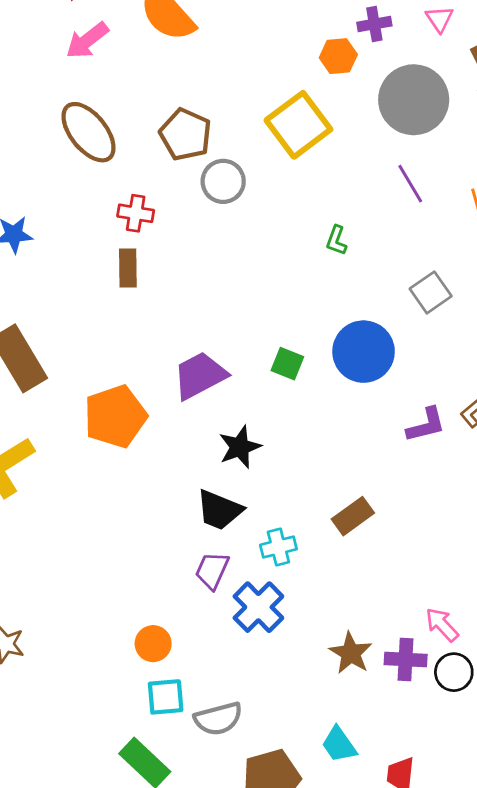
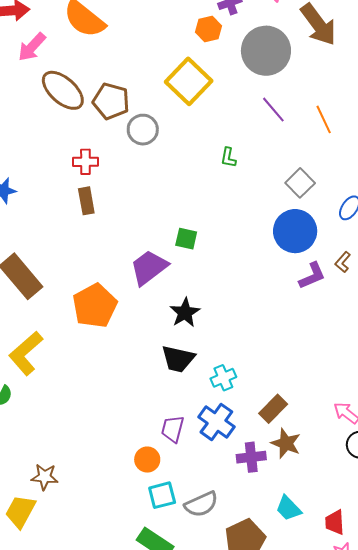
brown ellipse: (89, 132) -> (63, 90), moved
blue circle: (364, 352) -> (295, 231), moved
green square: (287, 364) -> (186, 239), moved
brown rectangle: (353, 516) -> (273, 409), moved
purple trapezoid: (212, 570) -> (173, 429), moved
purple cross: (406, 660) -> (251, 457), moved

